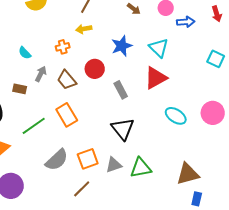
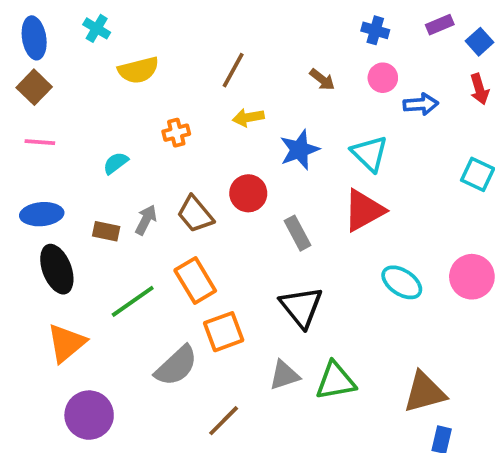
yellow arrow: (84, 29) -> (248, 118), moved
orange cross: (63, 47) -> (176, 133), moved
cyan semicircle: (25, 53) -> (116, 163), turned 96
gray arrow: (41, 74) -> (146, 220), moved
orange square: (88, 159) -> (224, 332), moved

